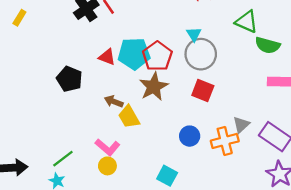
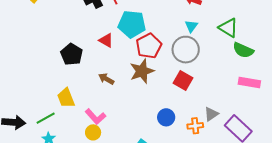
cyan triangle: (194, 34) -> (191, 26), moved
cyan pentagon: (134, 54) -> (132, 24), moved
yellow trapezoid: (129, 117) -> (66, 98), moved
orange cross: (225, 141) -> (195, 126), size x0.7
green line: (63, 159) -> (46, 118), moved

